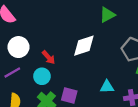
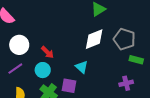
white diamond: (84, 46) -> (94, 39), moved
cyan triangle: (107, 87) -> (82, 67), moved, turned 48

